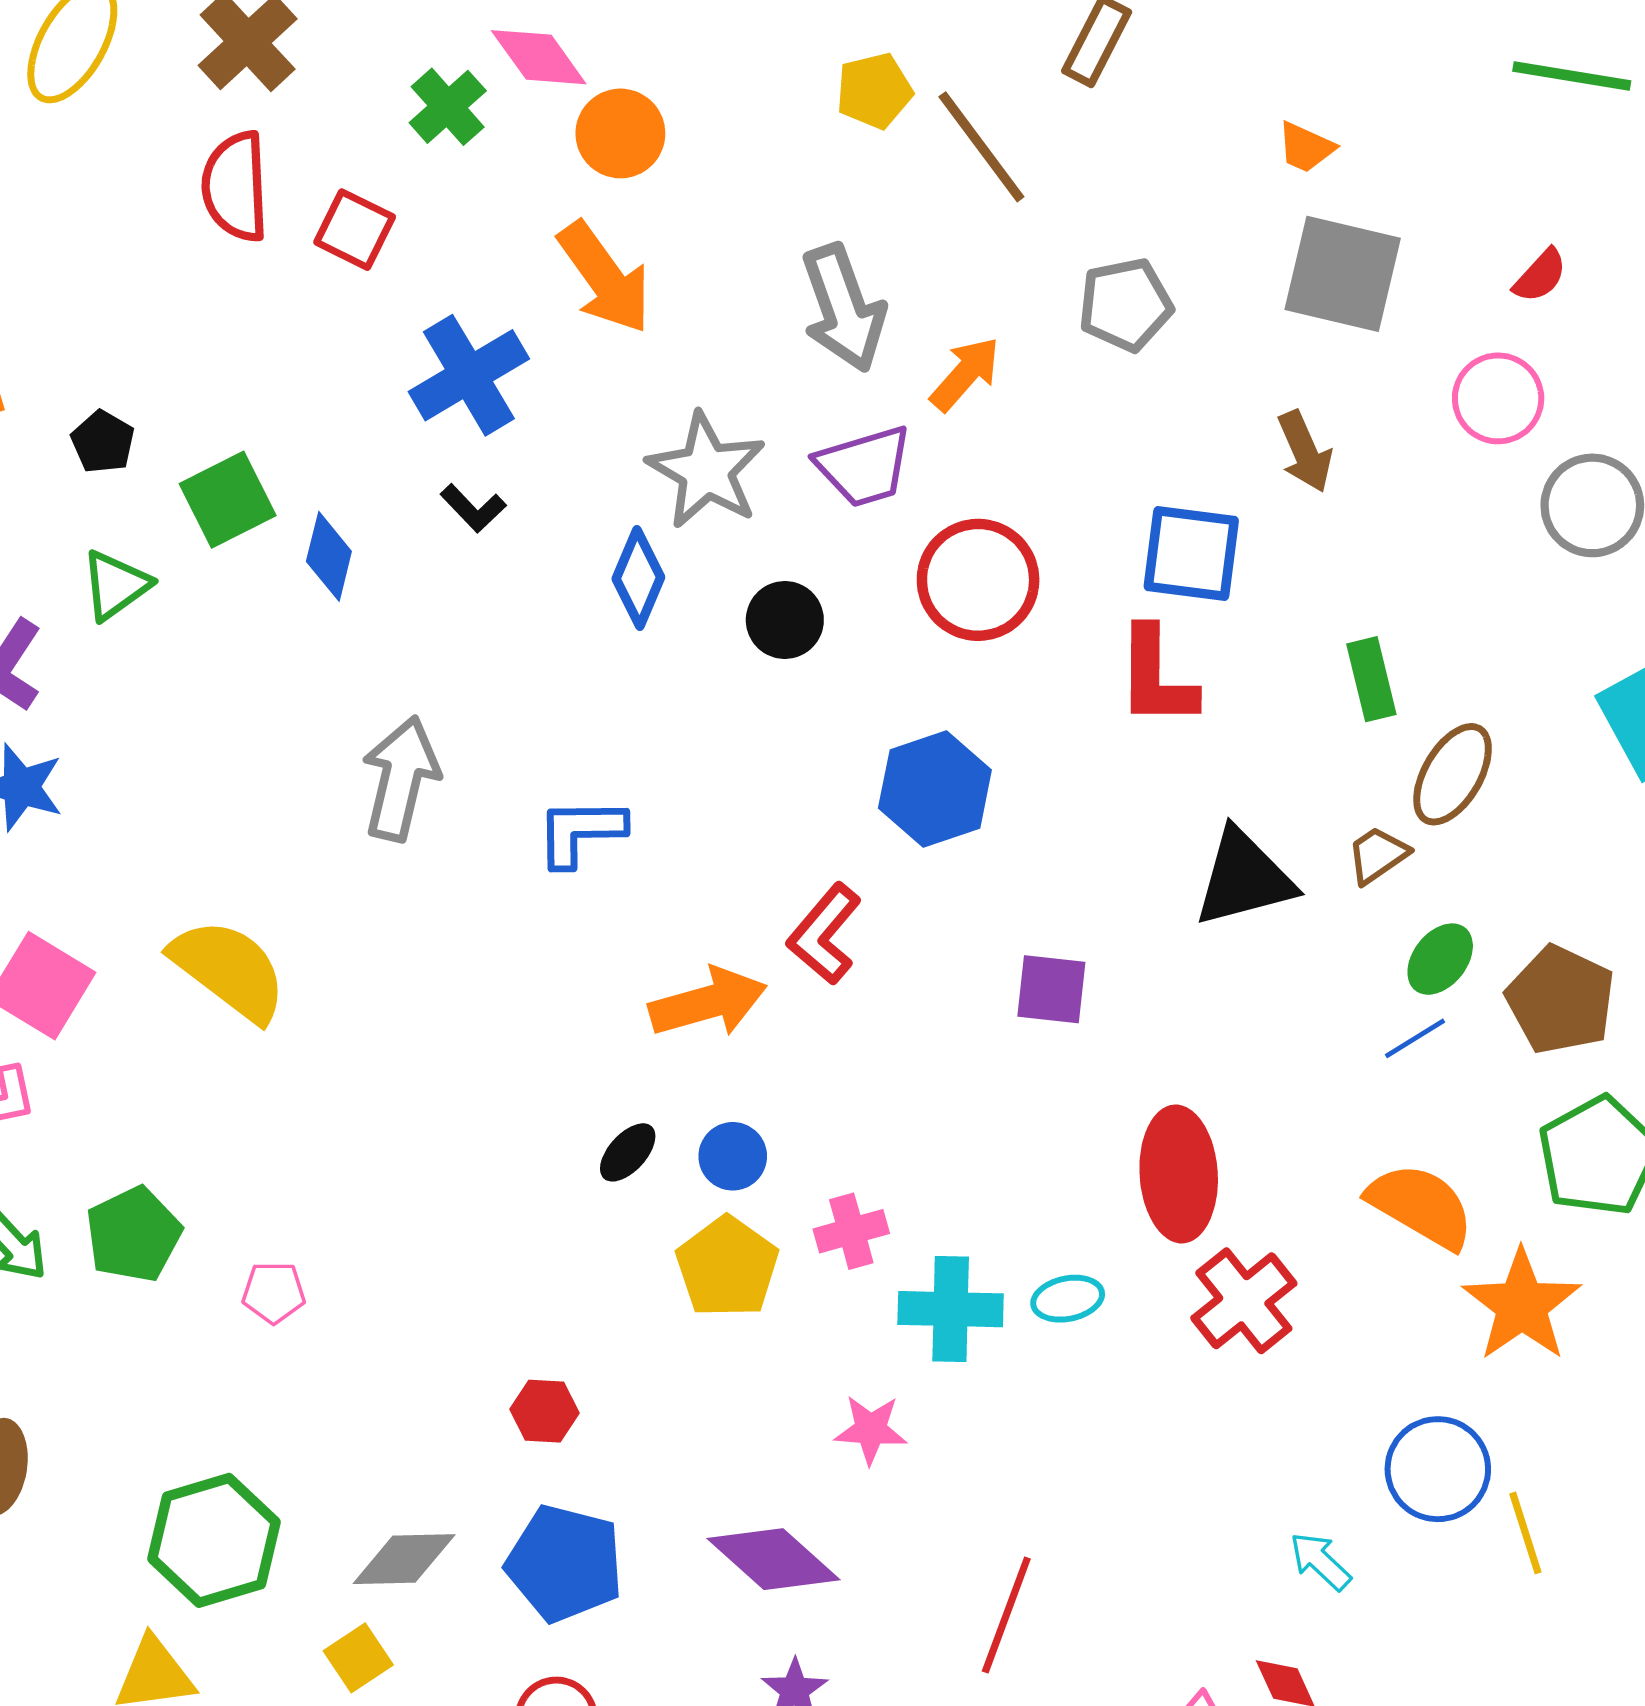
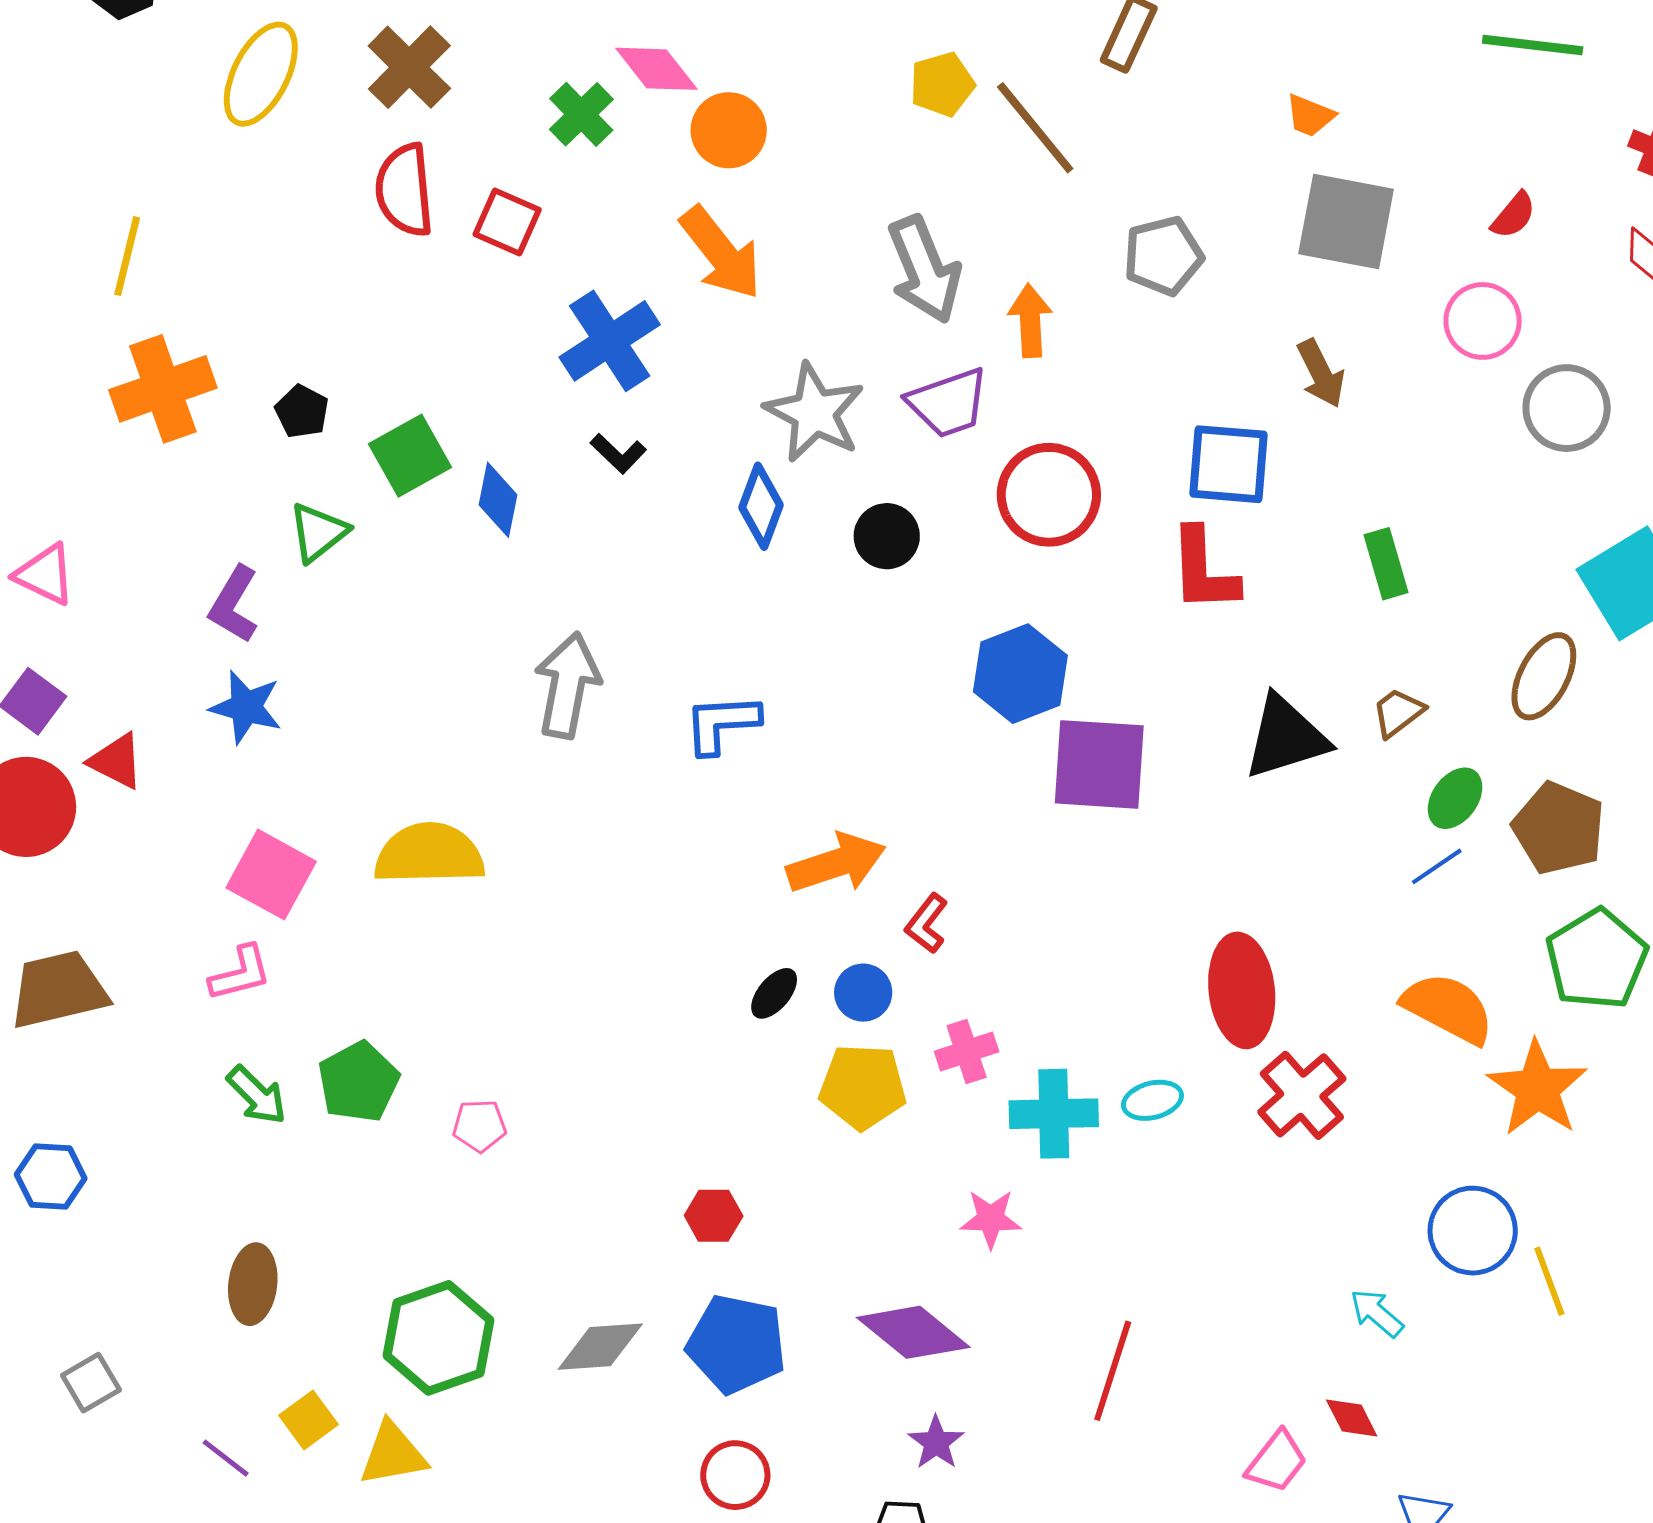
orange arrow: (965, 374) -> (1030, 321), turned -42
brown ellipse: (1453, 774) -> (1544, 676), moved
red L-shape: (824, 934) -> (927, 923), moved, size x0.7
yellow semicircle: (229, 970) -> (429, 854), turned -36
purple square: (1051, 989) -> (1099, 764), moved, size x1.6
yellow pentagon: (727, 1267) -> (863, 1087), turned -30
yellow square: (358, 1658) -> (308, 1420), moved

